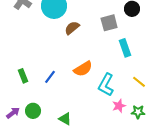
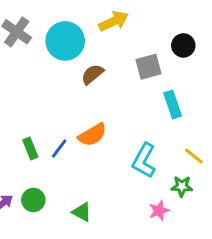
orange semicircle: (83, 69) -> (92, 135), moved
green rectangle: (23, 76) -> (30, 148), moved
pink star: (119, 106) -> (159, 211), moved
green star: (138, 112) -> (182, 186), moved

